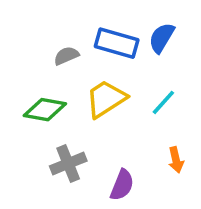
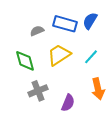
green diamond: (45, 110) -> (25, 61), turned 65
orange arrow: (176, 160) -> (98, 89), size x1.5

